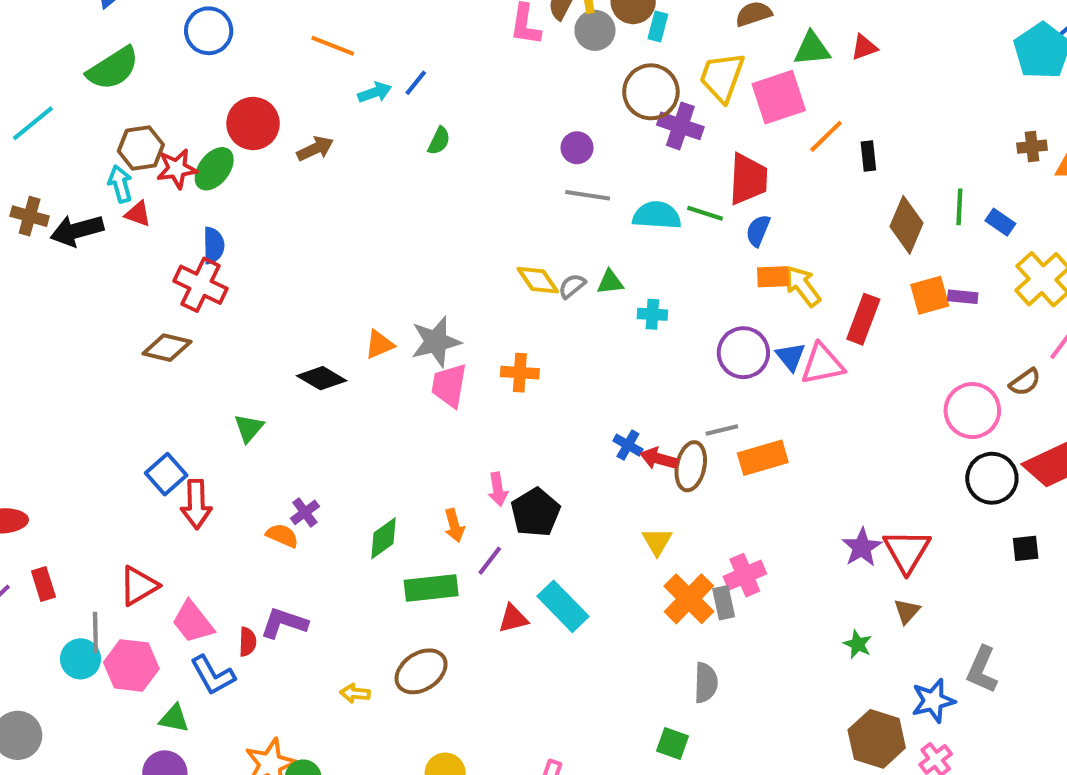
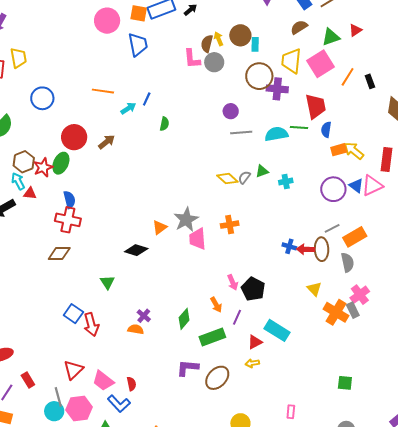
gray circle: (595, 30) -> (214, 62), moved
purple L-shape: (284, 623) -> (187, 368), moved
gray semicircle: (706, 683) -> (348, 262), moved
yellow arrow: (355, 693) -> (252, 363), moved

